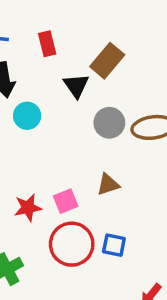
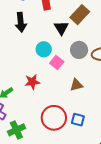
cyan circle: (27, 116) -> (44, 49), moved
pink square: (66, 201) -> (57, 63), moved, turned -32
red star: (28, 208) -> (32, 82), moved

